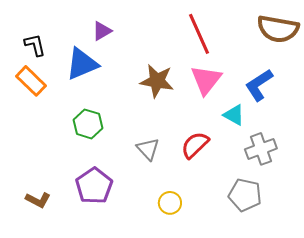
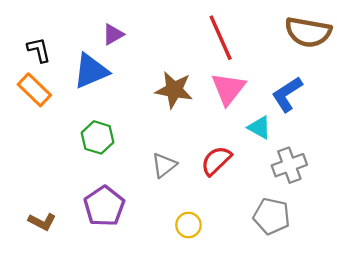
gray triangle: (148, 149) -> (164, 165), turned 35

